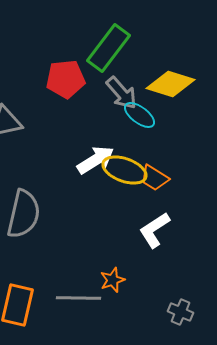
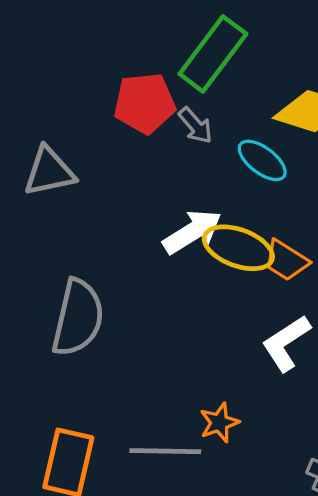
gray arrow: (122, 93) -> (195, 125), moved, size x0.7

